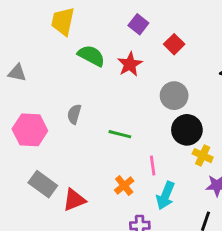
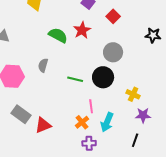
green semicircle: (91, 56) -> (58, 35), moved
black circle: (187, 130) -> (103, 77), moved
pink line: (153, 166) -> (91, 106), moved
orange cross: (124, 186) -> (82, 122), moved

